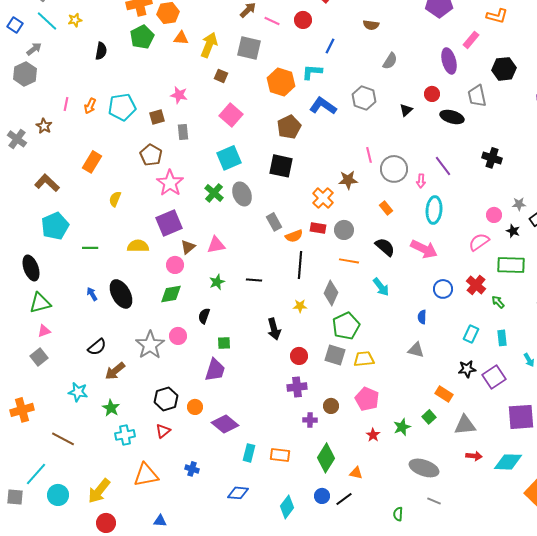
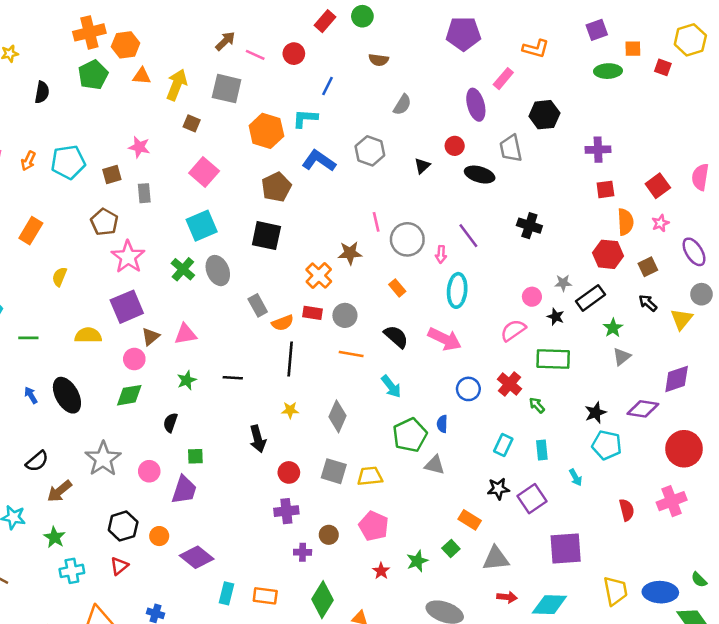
gray diamond: (331, 293) -> (337, 416), moved
green pentagon: (346, 326) -> (410, 435), moved
pink circle: (178, 336) -> (149, 471), moved

